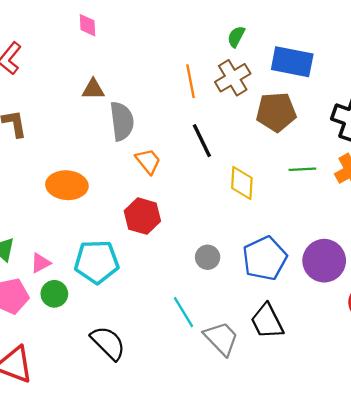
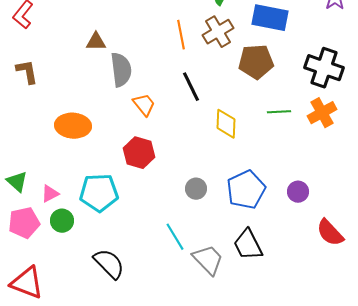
purple circle: (324, 261) -> (298, 192), size x0.6

